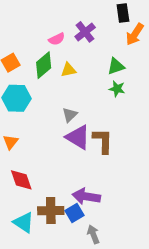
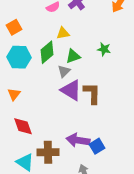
green diamond: (44, 65) -> (47, 52), moved
green triangle: (116, 66) -> (73, 56), moved
blue square: (74, 213) -> (97, 146), moved

